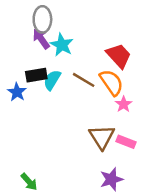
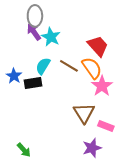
black rectangle: (36, 75) -> (33, 83), moved
pink star: (124, 104) -> (102, 86), size x1.5
pink rectangle: (126, 142) -> (106, 126), moved

